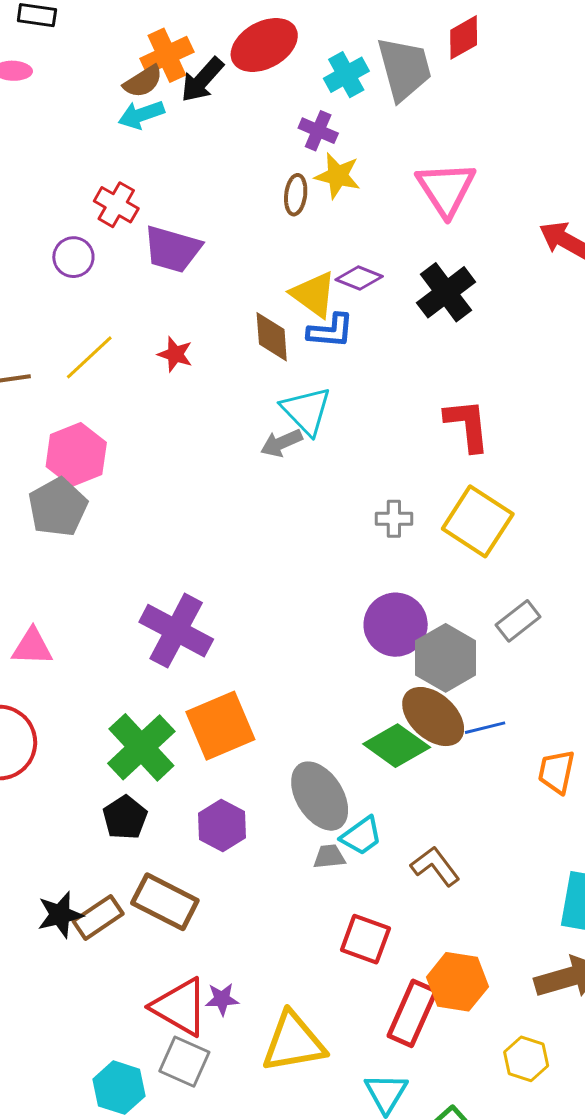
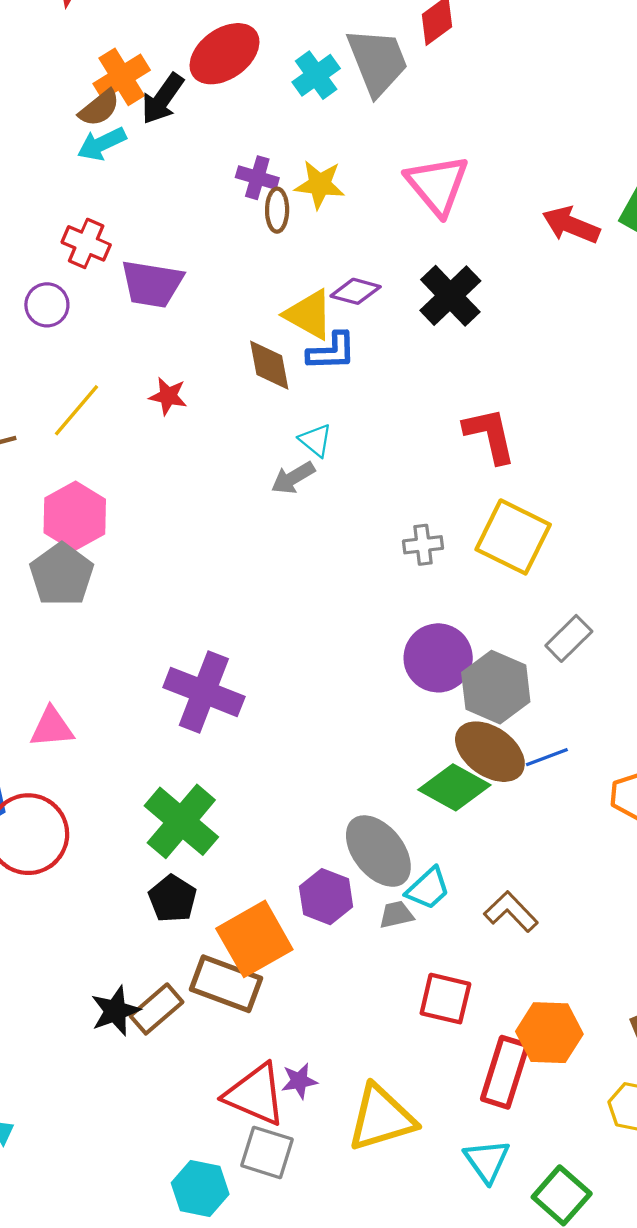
purple cross: (318, 131) -> (257, 178), moved
cyan triangle: (306, 411) -> (316, 440), size x0.6
orange square: (220, 726) -> (254, 939), moved
purple hexagon: (222, 826) -> (326, 897), moved

